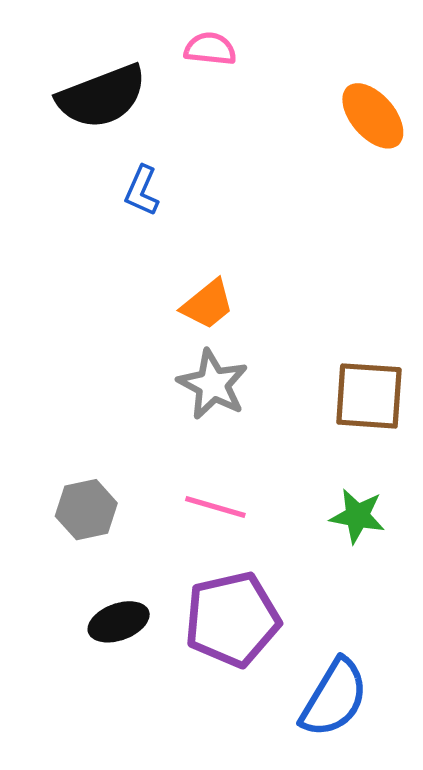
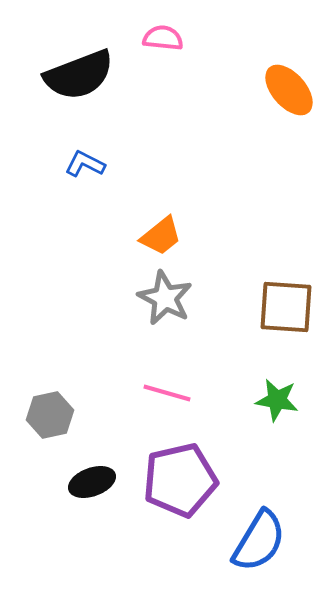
blue L-shape: (142, 191) -> (85, 164), moved, turned 93
gray hexagon: (86, 510) -> (50, 415), moved

